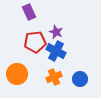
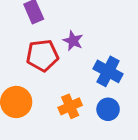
blue cross: (56, 51) -> (108, 71), moved

